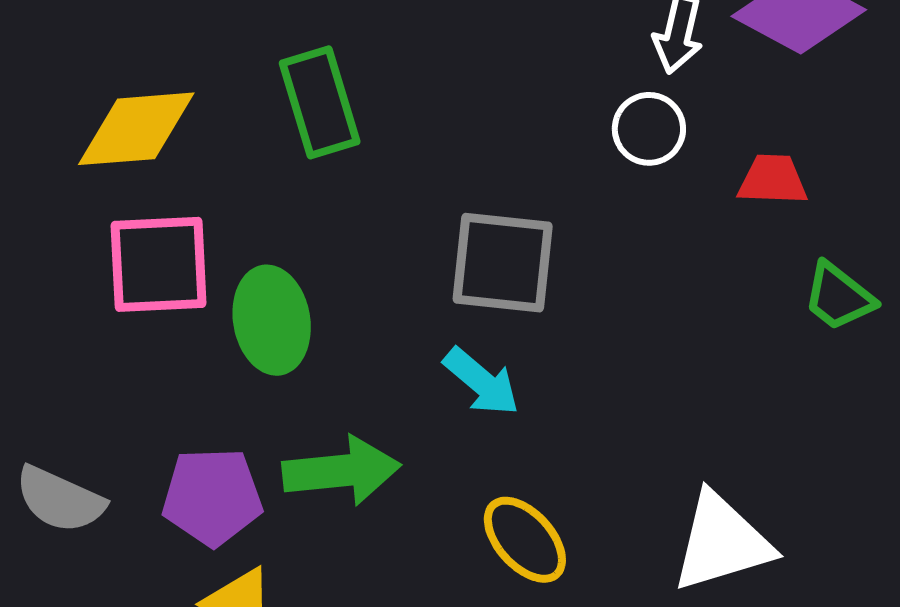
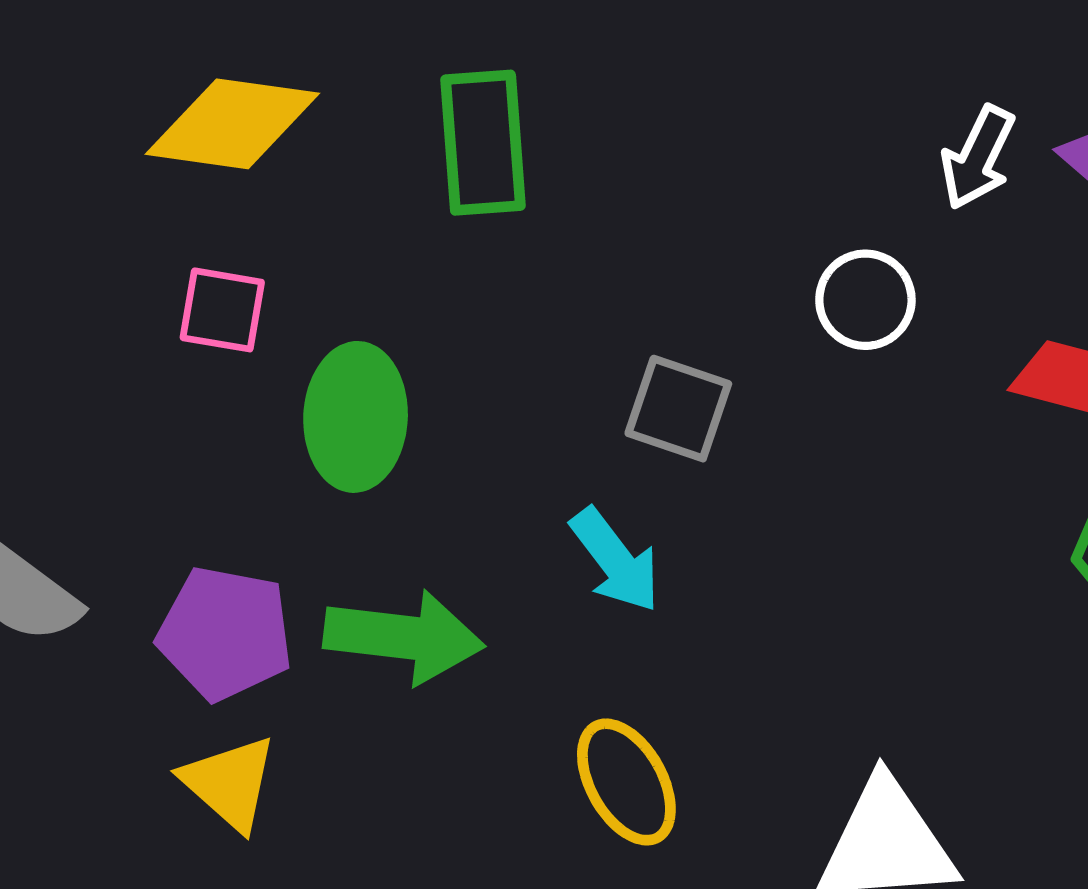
white circle: (649, 129) -> (865, 300), moved
gray square: (503, 263) -> (678, 409), size x0.7
pink square: (159, 264) -> (222, 310), size x0.6

